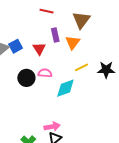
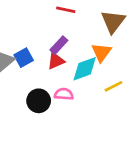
purple rectangle: (55, 35) -> (59, 45), moved, turned 56
red triangle: (39, 49) -> (56, 61), turned 40
cyan diamond: (65, 88) -> (85, 69), moved

